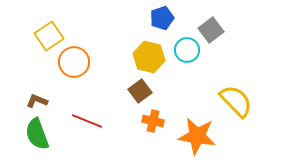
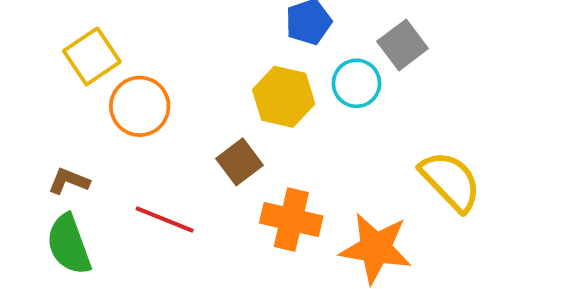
brown square: (140, 91) -> (239, 162), moved
orange cross: (153, 121) -> (291, 219), size x1.4

